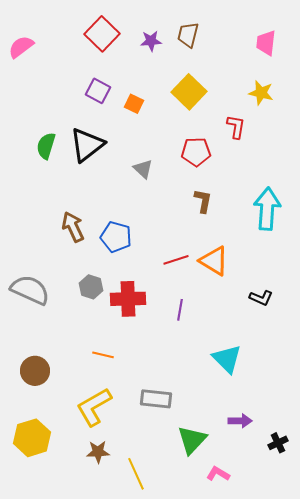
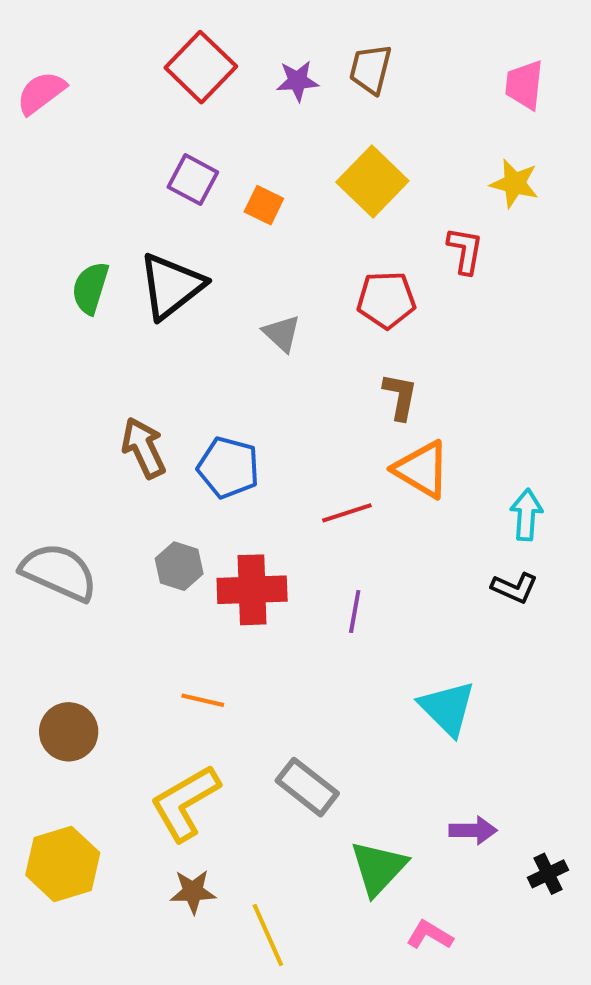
cyan arrow: (267, 209) -> (526, 515), moved, size x0.6
orange triangle: (214, 261) -> (422, 469), moved
gray rectangle: (156, 399) -> (307, 787), turned 32

